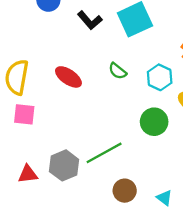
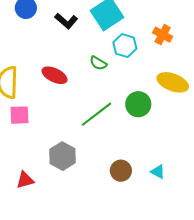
cyan hexagon: (160, 77) -> (125, 46), moved
green line: (104, 153) -> (96, 114), moved
red triangle: (28, 174) -> (25, 180), moved

